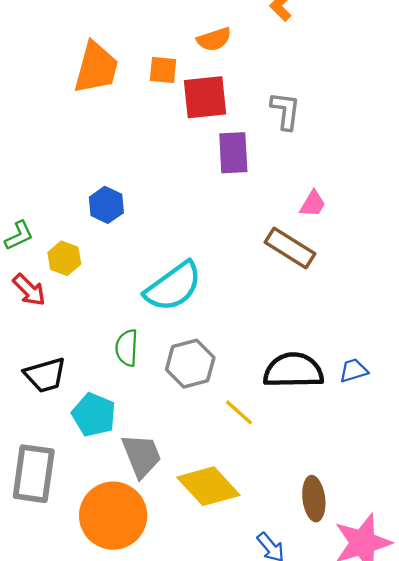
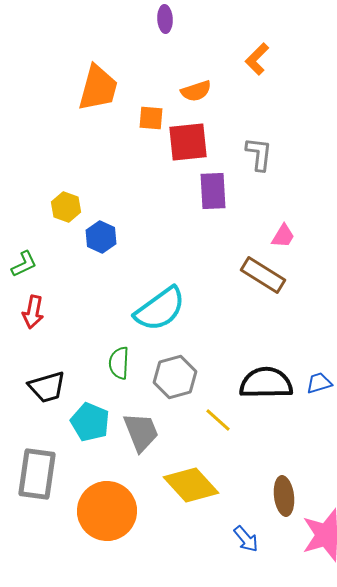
orange trapezoid: (96, 68) -> (98, 88), moved
yellow hexagon: (64, 258) -> (66, 207), moved
red arrow: (29, 290) -> (33, 312), turned 56
gray trapezoid: (141, 456) -> (141, 432), moved

